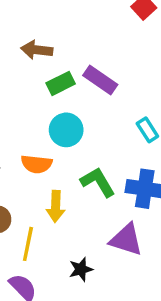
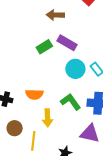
brown arrow: (37, 50) -> (55, 15), moved
cyan circle: (66, 130) -> (75, 69), moved

